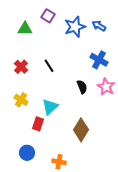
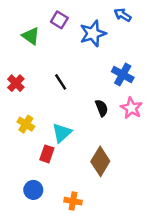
blue arrow: (99, 26) -> (123, 15), moved
green triangle: (25, 29) -> (31, 36), turned 35
red cross: (21, 67) -> (16, 83), moved

